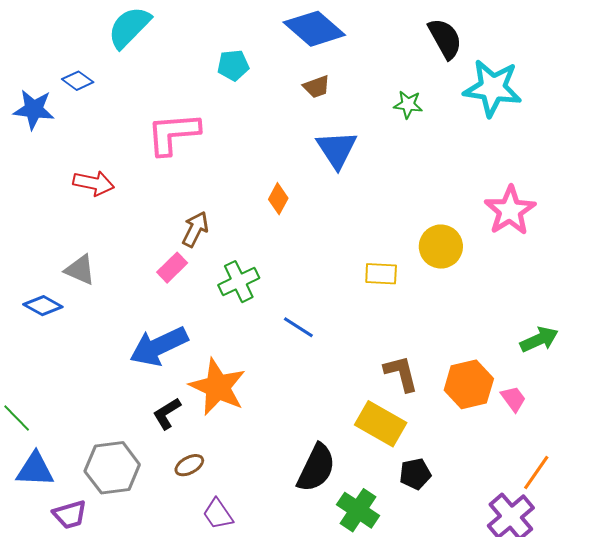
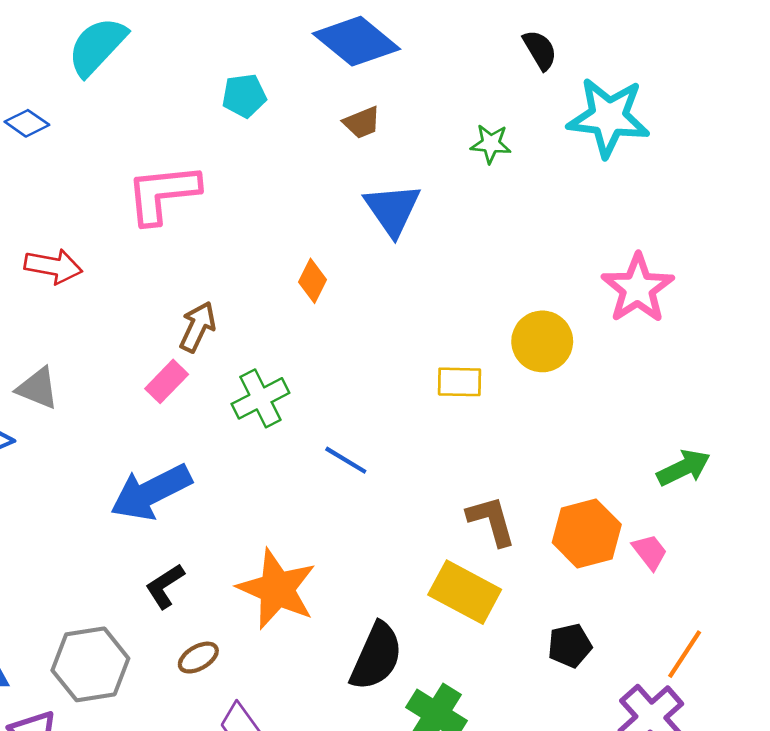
black semicircle: (445, 39) -> (540, 50), size x0.7
orange star: (218, 387) -> (277, 589), moved
black pentagon: (415, 474) -> (570, 646), moved

